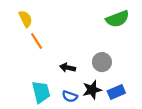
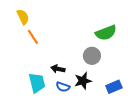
green semicircle: (117, 19) -> (106, 33), moved
black arrow: (68, 68) -> (58, 69), moved
blue rectangle: (116, 92) -> (114, 87), moved

